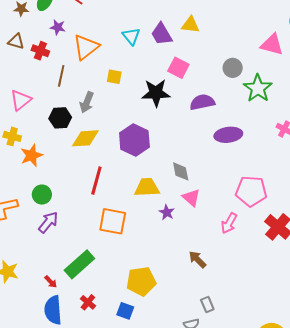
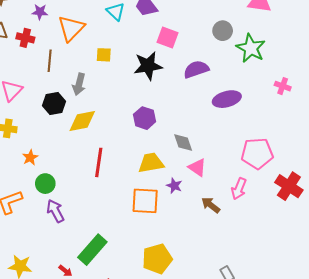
purple hexagon: (134, 140) -> (145, 118), moved, size x0.7
orange star: (32, 155) -> (30, 157), moved, size x0.7
orange square: (113, 221) -> (145, 201), moved
purple arrow: (48, 222) -> (55, 211), turned -60
brown arrow: (197, 259) -> (211, 205), moved

